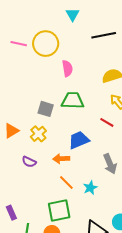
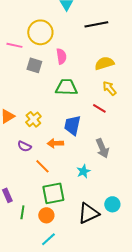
pink line: (19, 44) -> (14, 45), moved
gray square: (46, 109) -> (34, 65), moved
blue trapezoid: (79, 140) -> (72, 125), turned -55
orange line: (66, 183) -> (42, 166), moved

